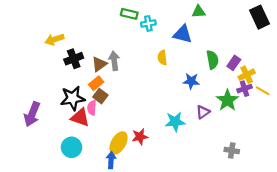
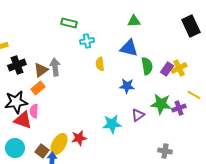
cyan cross: (148, 23) -> (87, 41), moved
blue triangle: (183, 34) -> (129, 48), moved
yellow cross: (247, 75) -> (179, 68), moved
purple cross: (245, 89) -> (179, 108), moved
brown square: (100, 96) -> (42, 151), moved
green star: (227, 100) -> (161, 104), turned -30

